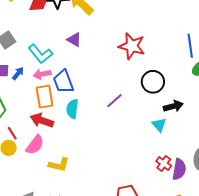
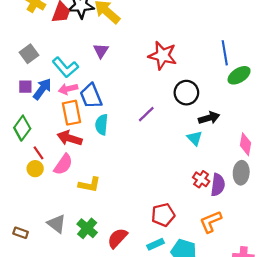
purple triangle: (74, 40) -> (101, 51), turned 35
blue arrow: (18, 73) -> (42, 89), size x1.5

